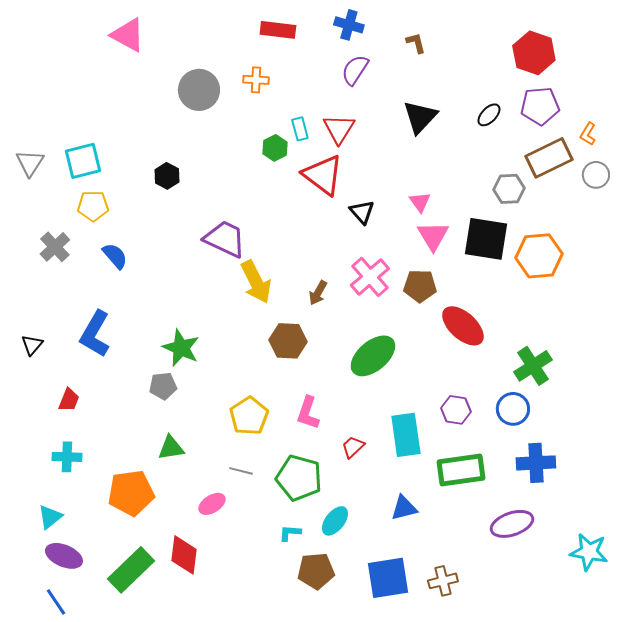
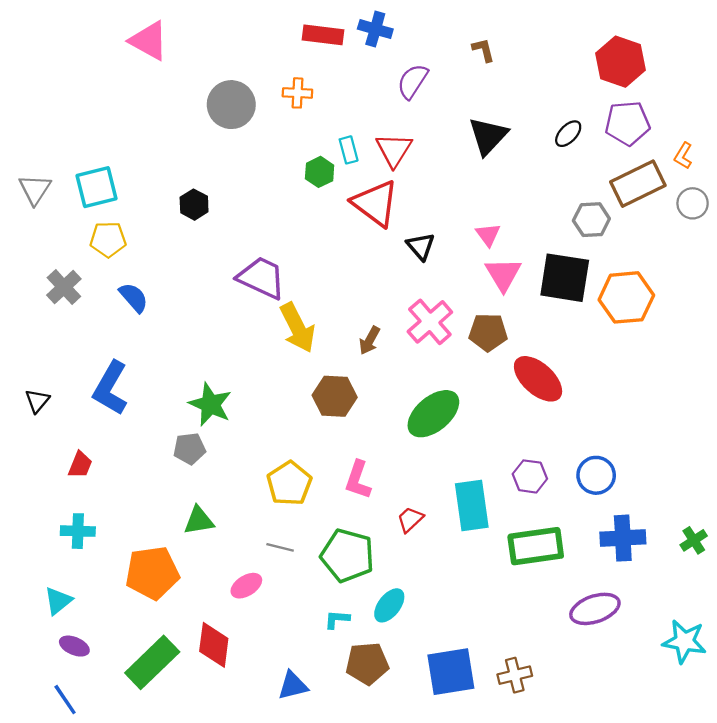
blue cross: (349, 25) -> (375, 29), moved
green cross: (533, 366) -> (694, 540), moved, size x0.6
blue triangle: (404, 508) -> (293, 686), moved
purple ellipse: (64, 556) -> (74, 646), size x0.7

